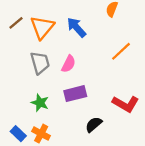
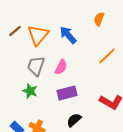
gray trapezoid: (40, 63) -> (36, 66), turned -145
green star: (40, 103) -> (30, 91), moved
black semicircle: (94, 124) -> (74, 120), moved

